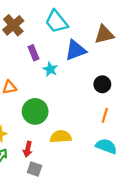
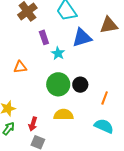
black circle: (102, 84) -> (80, 85), moved
green circle: (35, 111) -> (58, 84), moved

